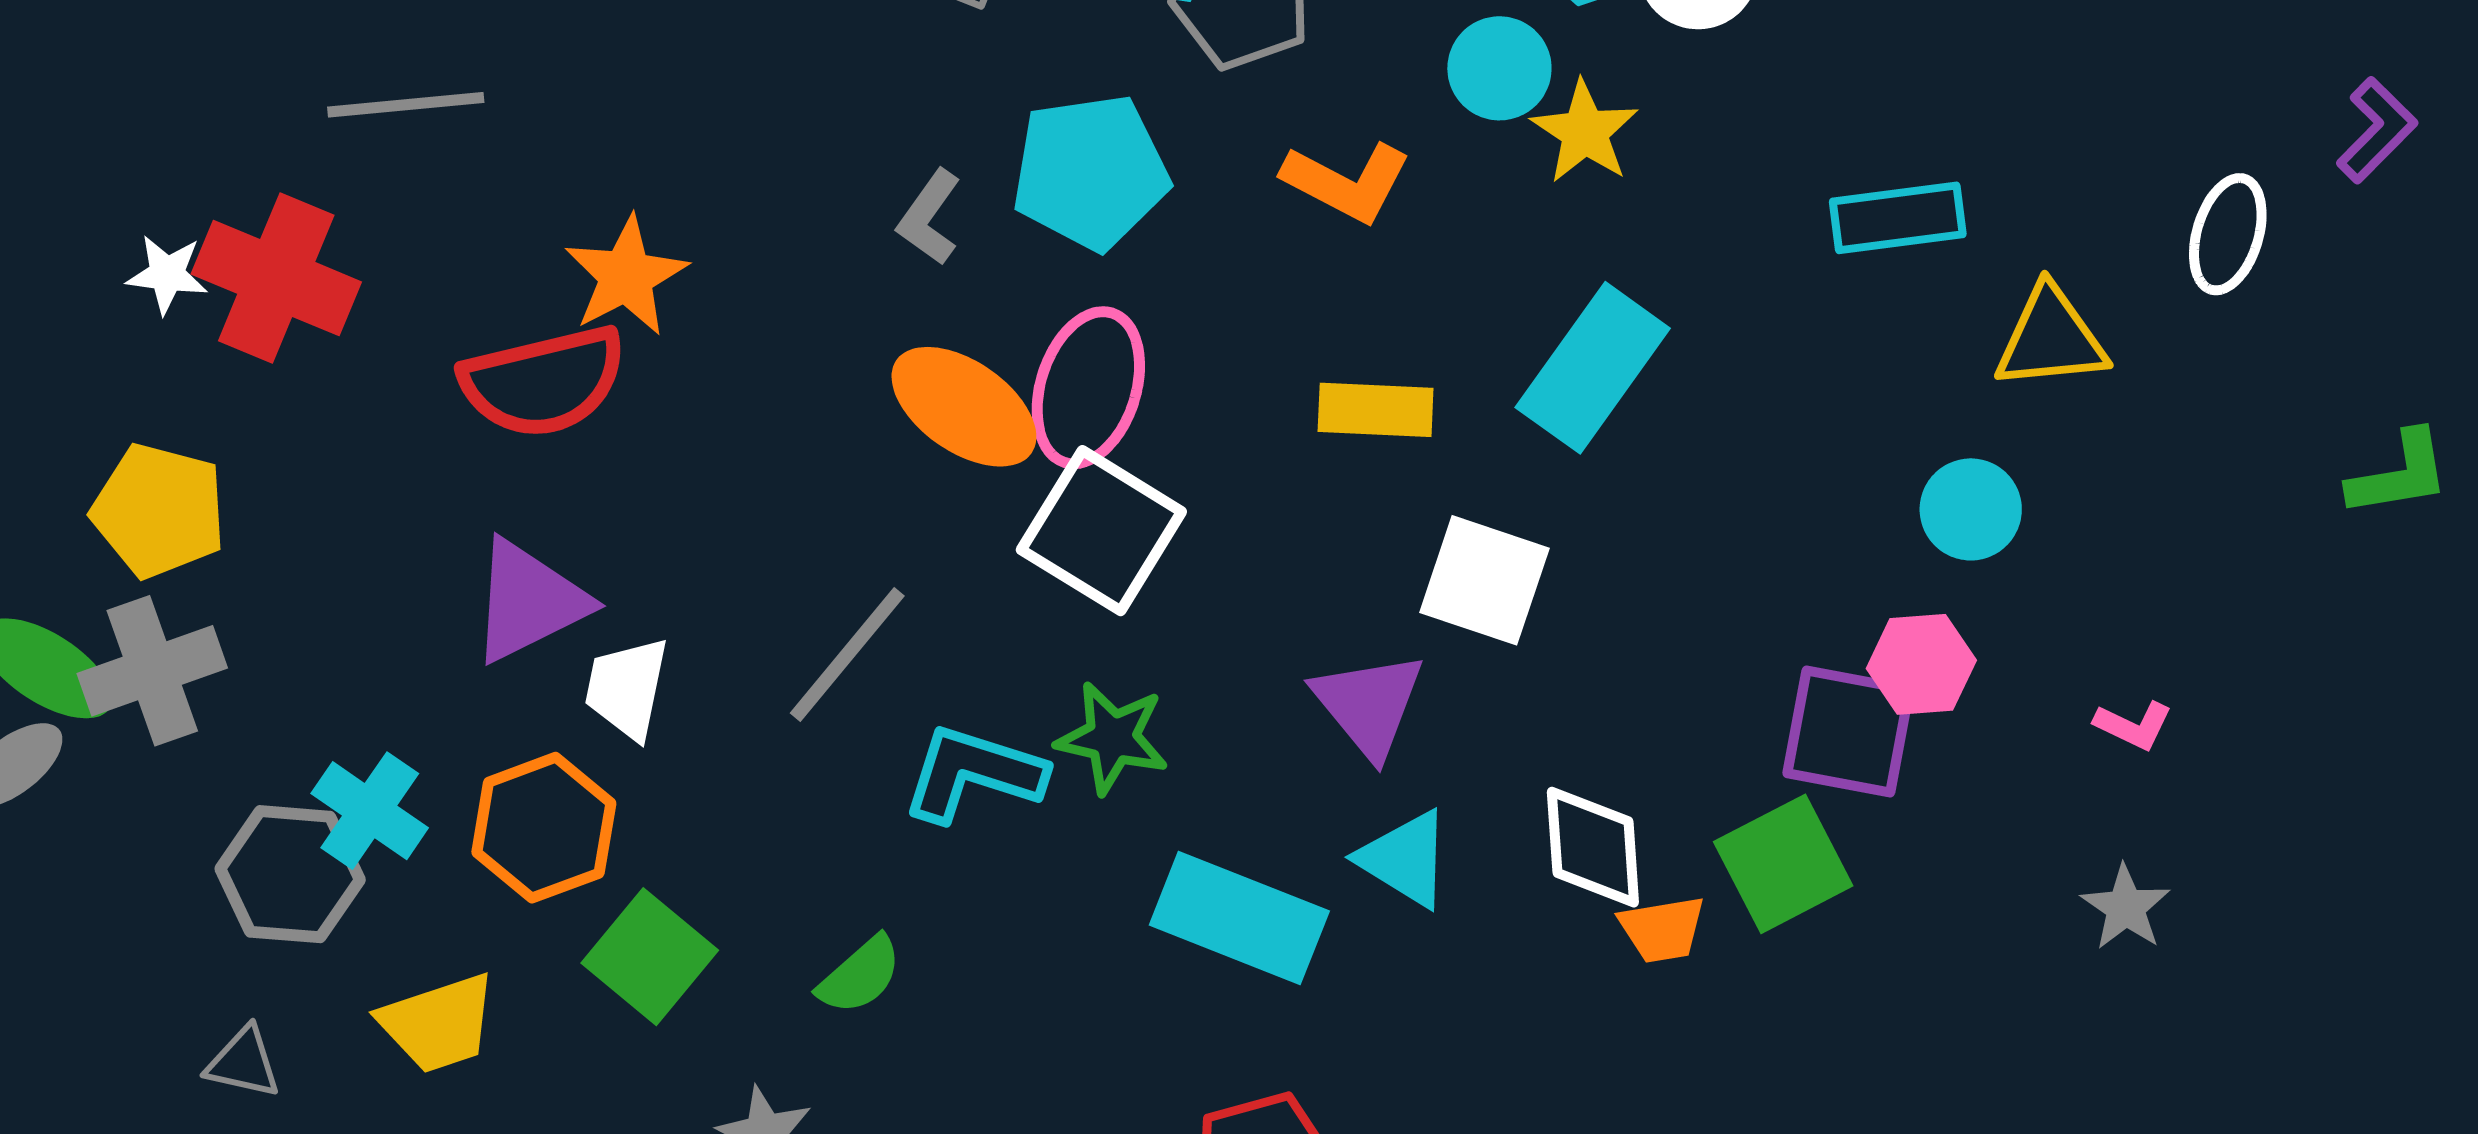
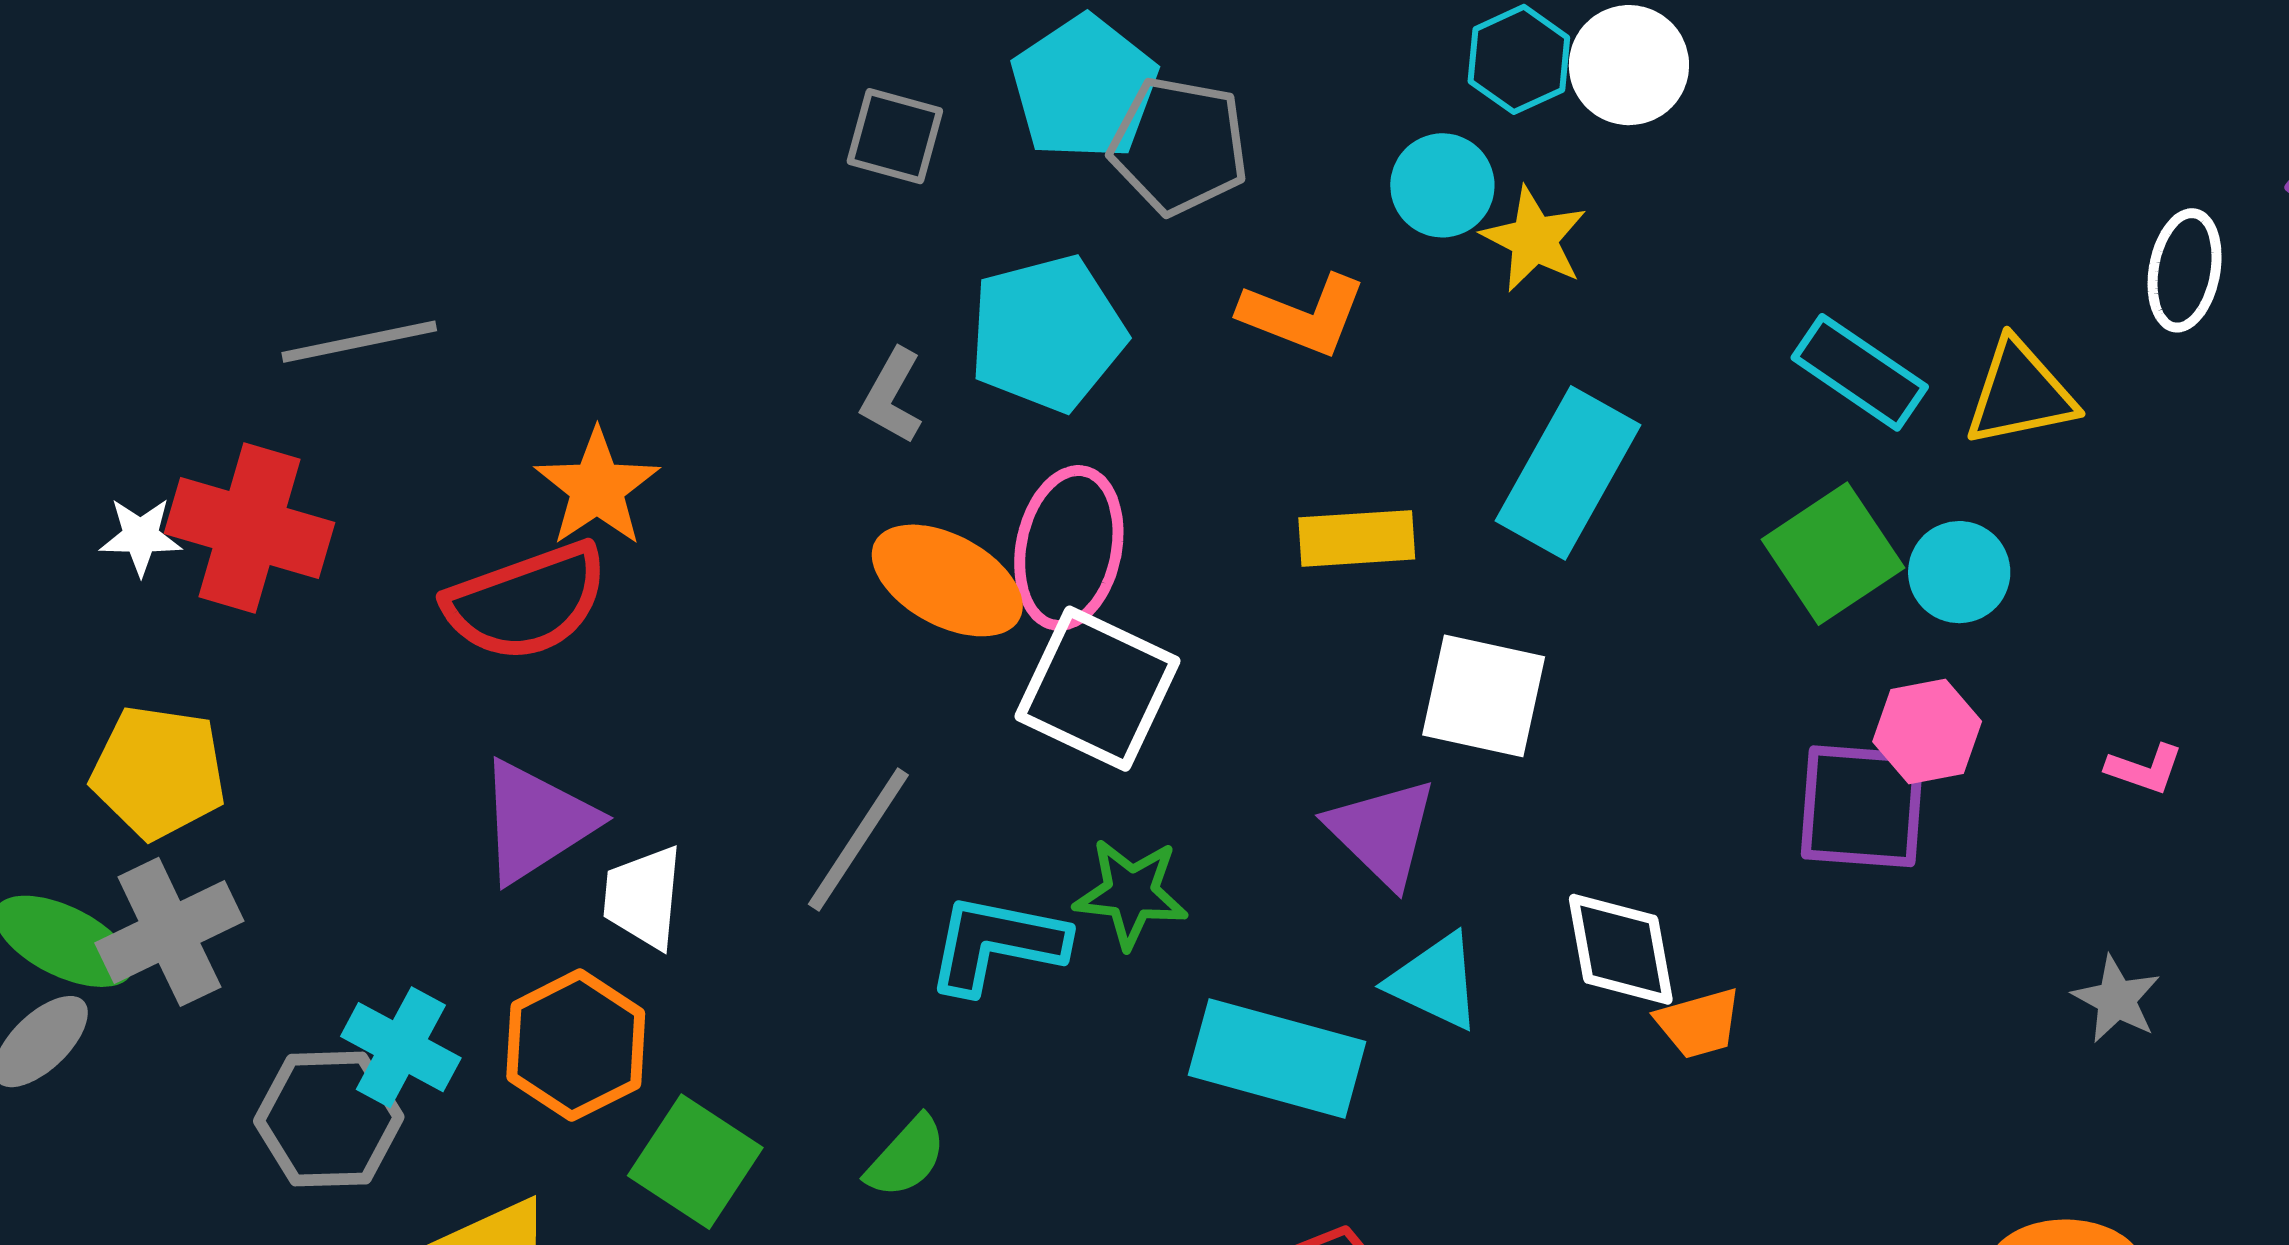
cyan rectangle: (1898, 218) -> (1860, 372), moved, turned 48
green square: (1783, 864) -> (1833, 554), moved
gray star: (2126, 907) -> (2116, 999), moved

